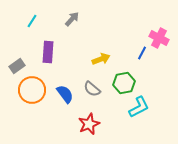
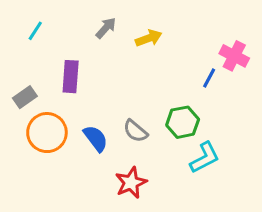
cyan line: (32, 21) -> (35, 31), moved
yellow arrow: (101, 59) -> (149, 38), moved

